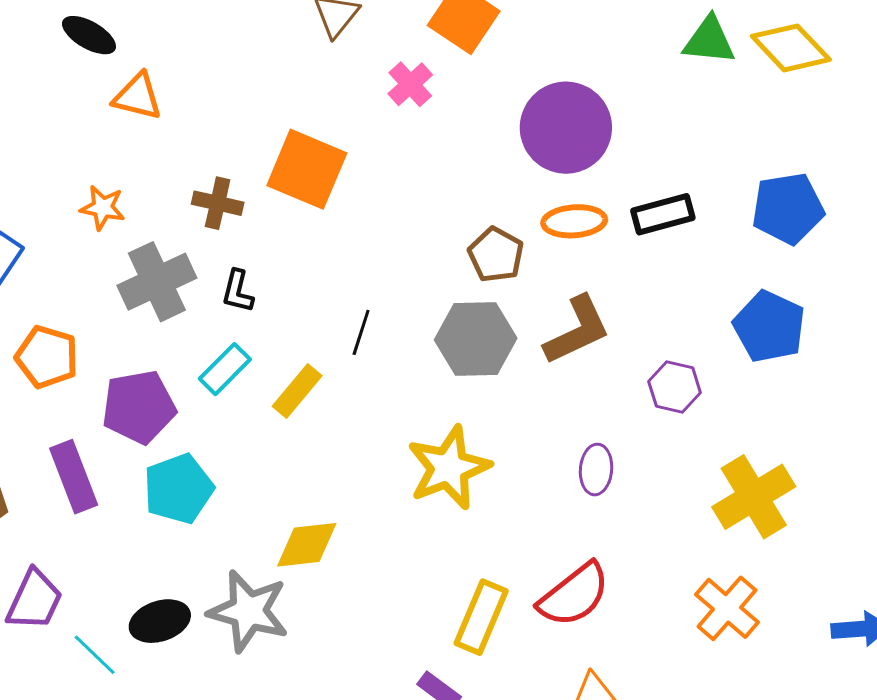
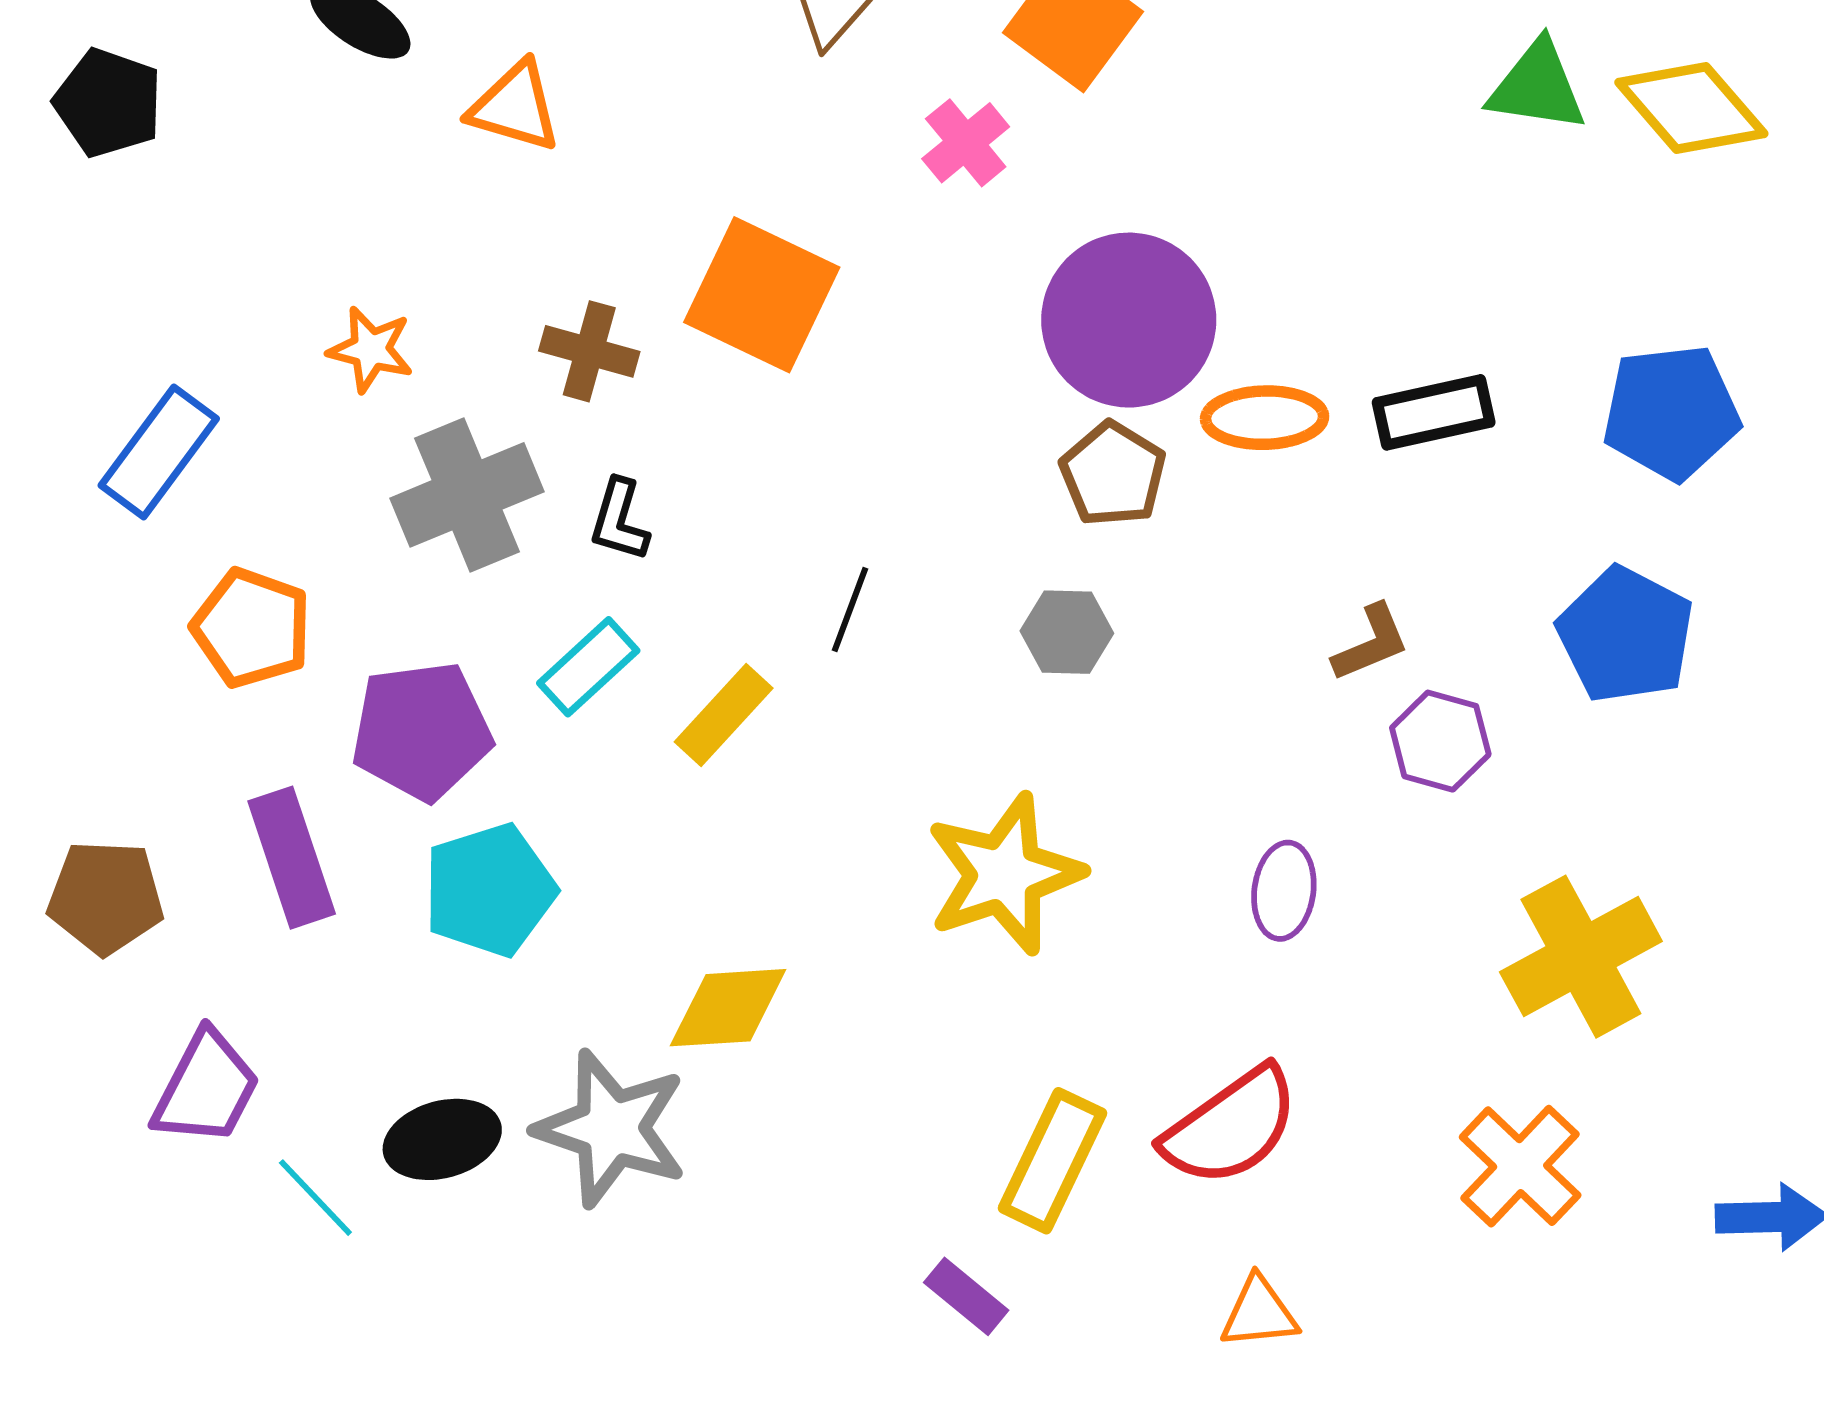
orange triangle: (137, 96) -> (515, 107), moved
purple circle: (566, 128) -> (1129, 320), moved
brown L-shape: (577, 330) -> (1371, 643), moved, size x0.6
gray hexagon: (476, 339) -> (1067, 632), size x0.6

